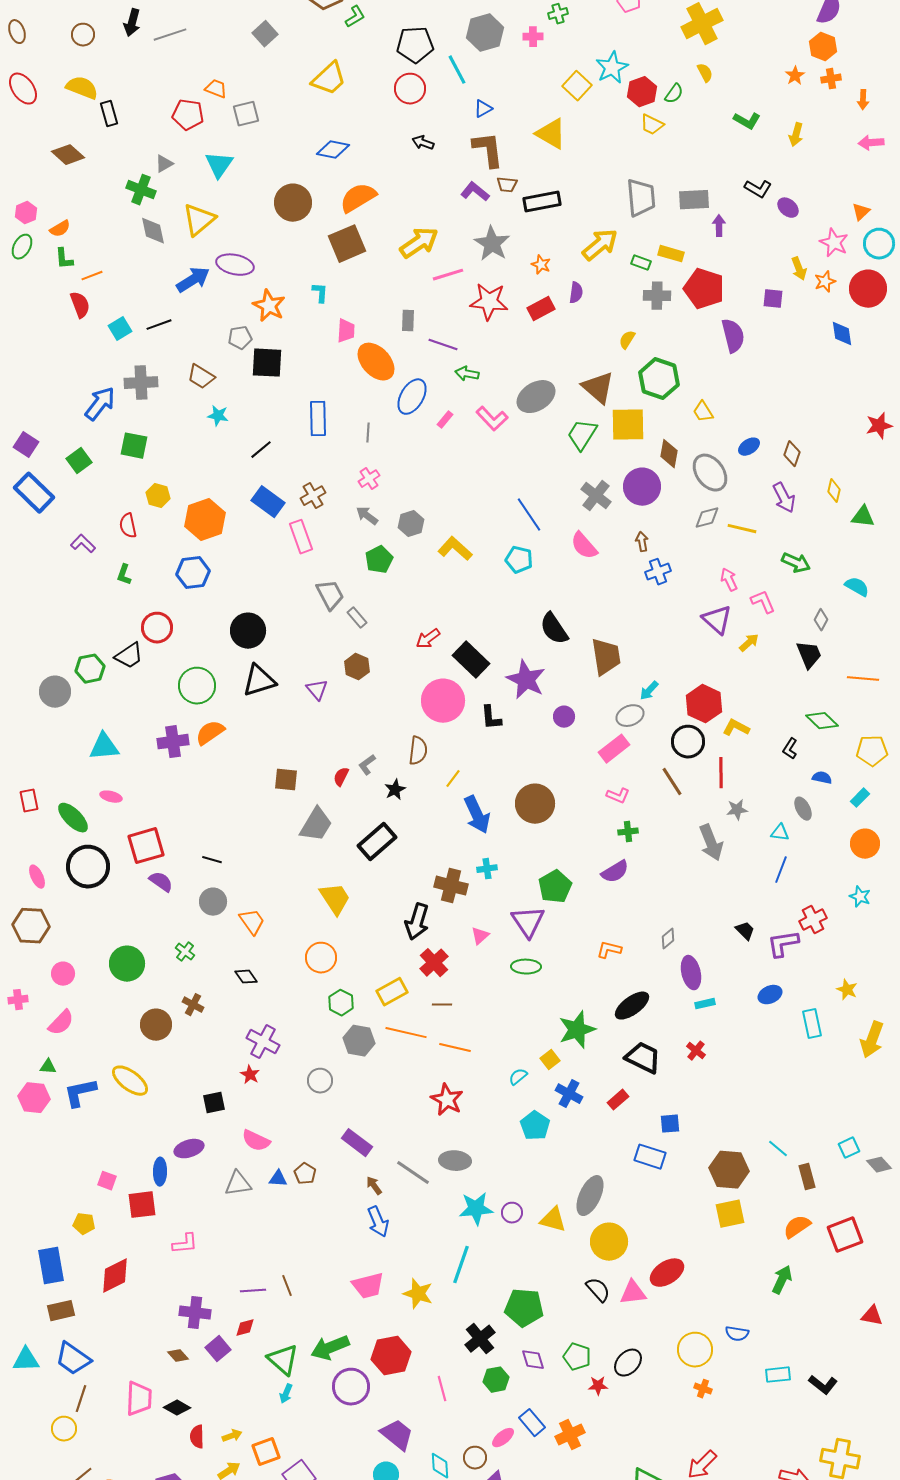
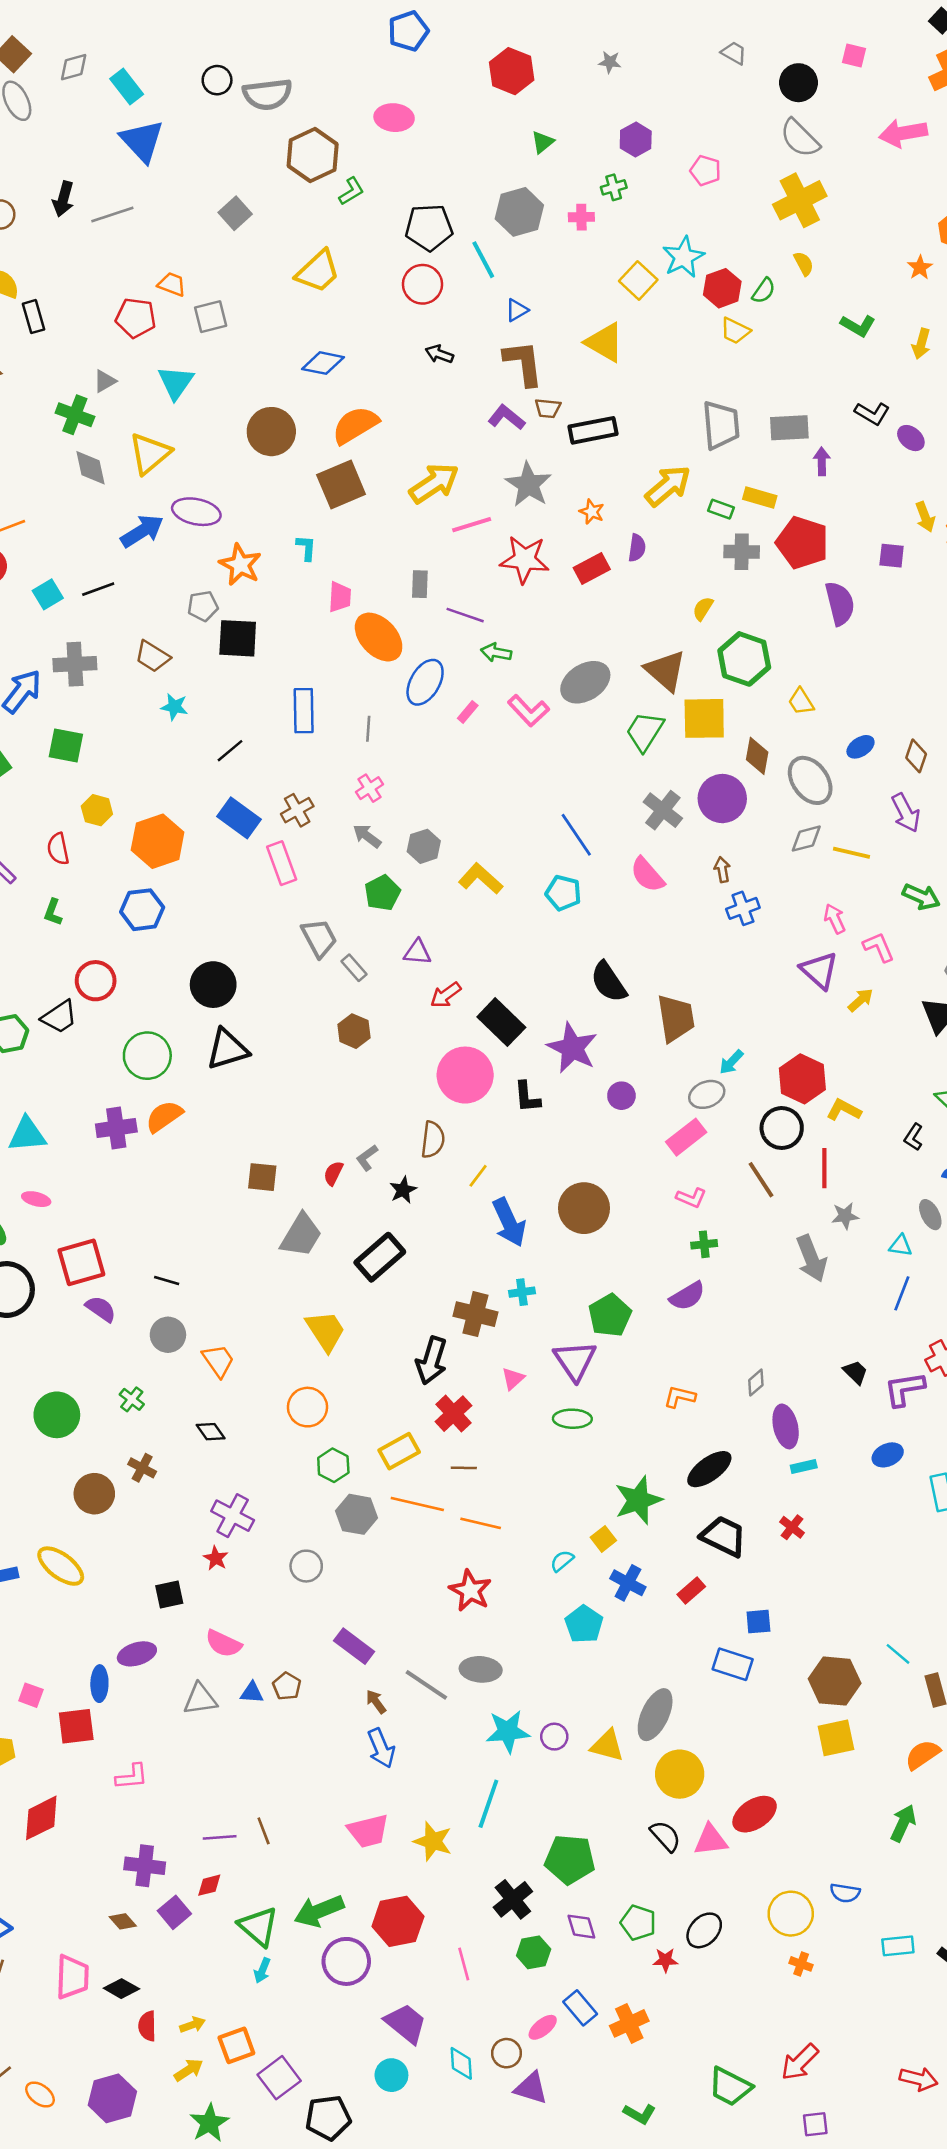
purple triangle: (317, 690) -> (417, 952), moved, turned -45

